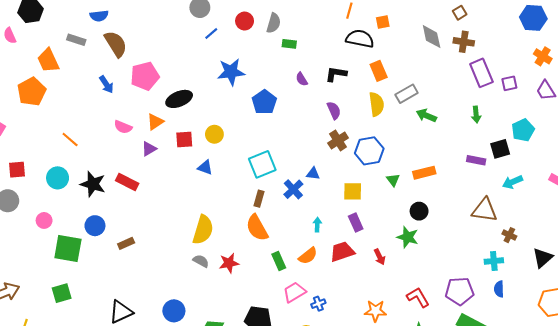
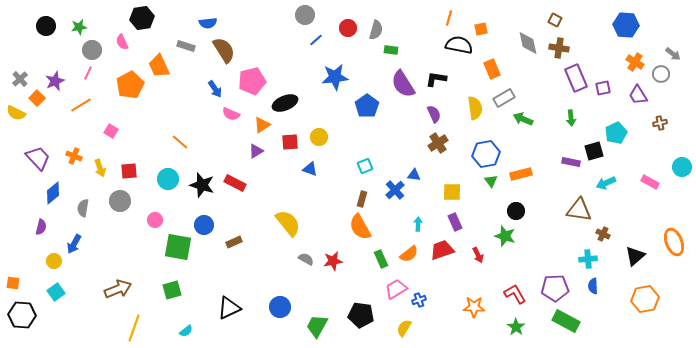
brown square: (460, 13) -> (555, 20), turned -32
orange rectangle: (379, 71) -> (492, 69), moved
purple semicircle: (302, 79) -> (403, 84), size x2.0
orange pentagon: (32, 92) -> (130, 85), moved
pink semicircle: (123, 127) -> (231, 114), moved
blue hexagon: (369, 151) -> (486, 154), moved
cyan square: (262, 164) -> (365, 166), size x0.6
yellow semicircle: (203, 230) -> (288, 223), moved, turned -56

